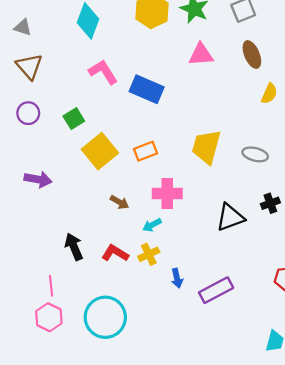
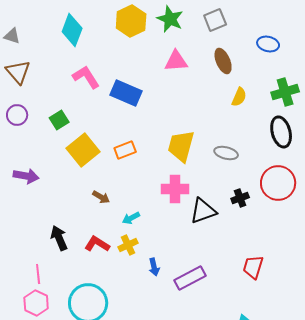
pink cross: (167, 193) -> (175, 189), moved

